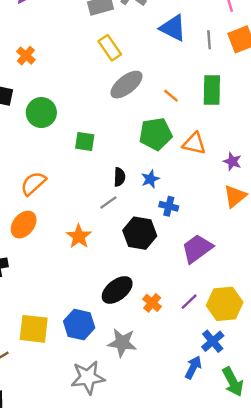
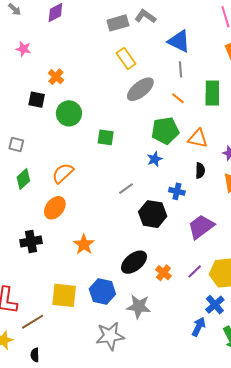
gray line: (209, 40) -> (181, 69), moved
orange cross: (26, 56) -> (56, 77), moved
black semicircle: (119, 177) -> (200, 171), moved
blue star: (150, 179) -> (155, 159), moved
orange star: (79, 236) -> (84, 244), moved

